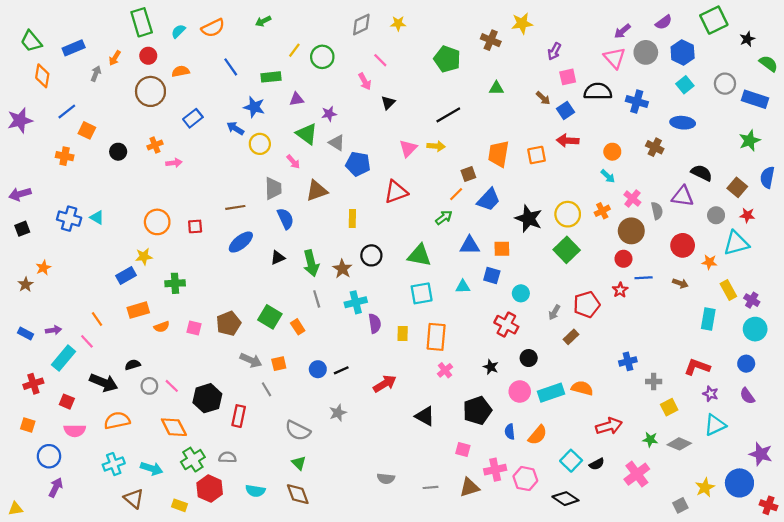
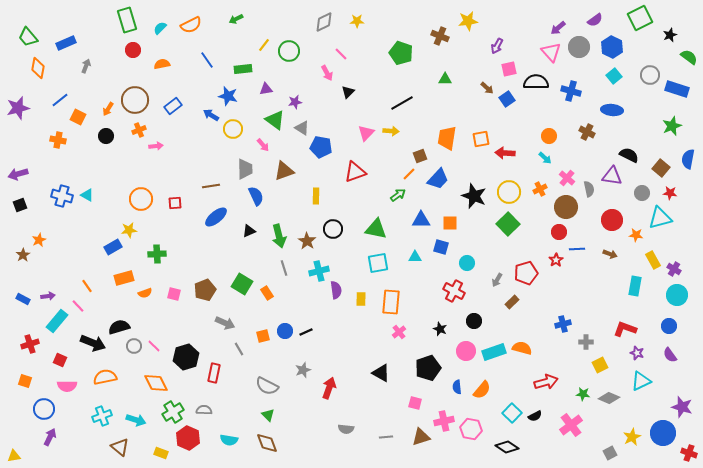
orange arrow: (115, 58) -> (108, 109), moved
brown circle: (150, 91) -> (135, 100), moved
red arrow: (568, 141) -> (505, 153), moved
orange square: (279, 364) -> (263, 336), moved
black semicircle: (133, 365) -> (119, 327), size x1.5
red arrow: (385, 384) -> (329, 388), moved, turned -40

